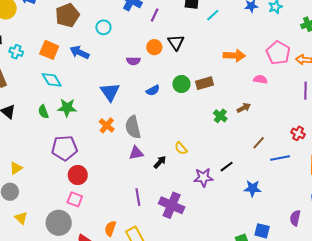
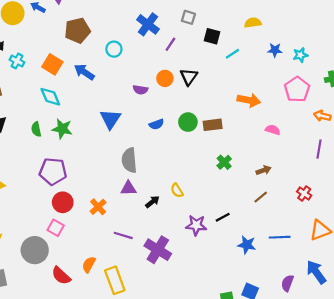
pink pentagon: (278, 53) -> (297, 89), moved
brown arrow: (244, 108) -> (264, 170), moved
orange cross: (107, 125) -> (98, 207), moved
blue line: (280, 158) -> (280, 237), moved
purple line: (138, 197) -> (123, 235), turned -72

